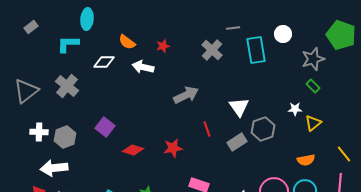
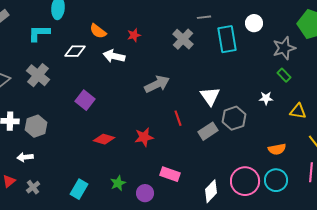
yellow triangle: (313, 123) -> (298, 111), moved, turned 48
purple square: (105, 127) -> (85, 100), moved
white arrow: (54, 168) -> (25, 157), size x0.6

